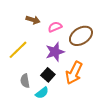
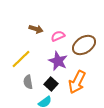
purple star: (55, 52) -> (58, 61), turned -30
gray semicircle: (25, 81) -> (28, 82), moved

